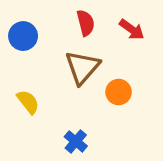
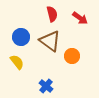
blue circle: (23, 36) -> (21, 37), moved
brown triangle: (82, 67) -> (50, 41), turned -35

